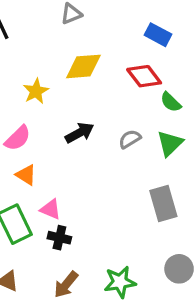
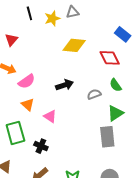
yellow star: (36, 91) -> (52, 18), moved
green semicircle: (171, 102) -> (116, 85), moved
green triangle: (170, 143) -> (115, 113), moved
pink triangle: (51, 209) -> (50, 116), moved

